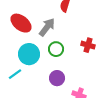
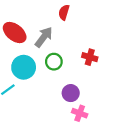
purple circle: (57, 78) -> (71, 93), moved

